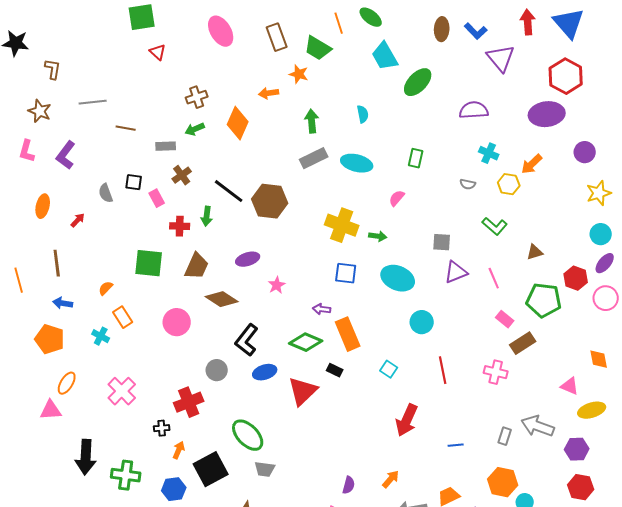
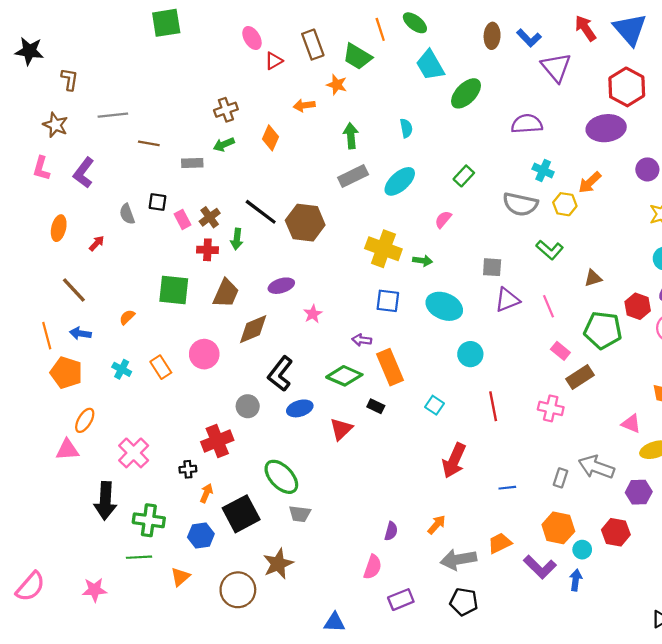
red arrow: (528, 22) -> (585, 28), turned -30
pink ellipse: (221, 31) -> (252, 38), size x0.7
red triangle: (158, 52) -> (274, 61), moved, turned 48
orange diamond: (238, 123) -> (270, 138), size x0.7
green rectangle: (416, 158) -> (464, 176), turned 30
cyan ellipse: (357, 163) -> (400, 181), turned -56
brown cross: (182, 175) -> (210, 217), moved
gray semicircle: (468, 184) -> (520, 204), size x2.0
brown line: (57, 263) -> (74, 290), turned -36
orange line: (19, 280) -> (47, 336), moved
brown diamond: (222, 299) -> (253, 329), turned -56
orange rectangle: (123, 317) -> (161, 367), moved
pink cross: (122, 391) -> (134, 453), moved
red triangle: (303, 391) -> (341, 429), size x0.7
red hexagon: (581, 487) -> (616, 532), moved

